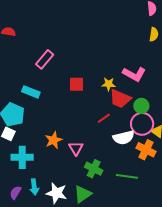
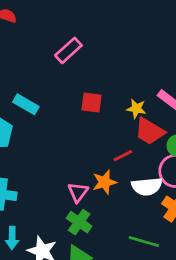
pink rectangle: (45, 59) -> (68, 50), moved
orange star: (54, 140) -> (105, 182), moved
green cross: (94, 169) -> (79, 222), moved

